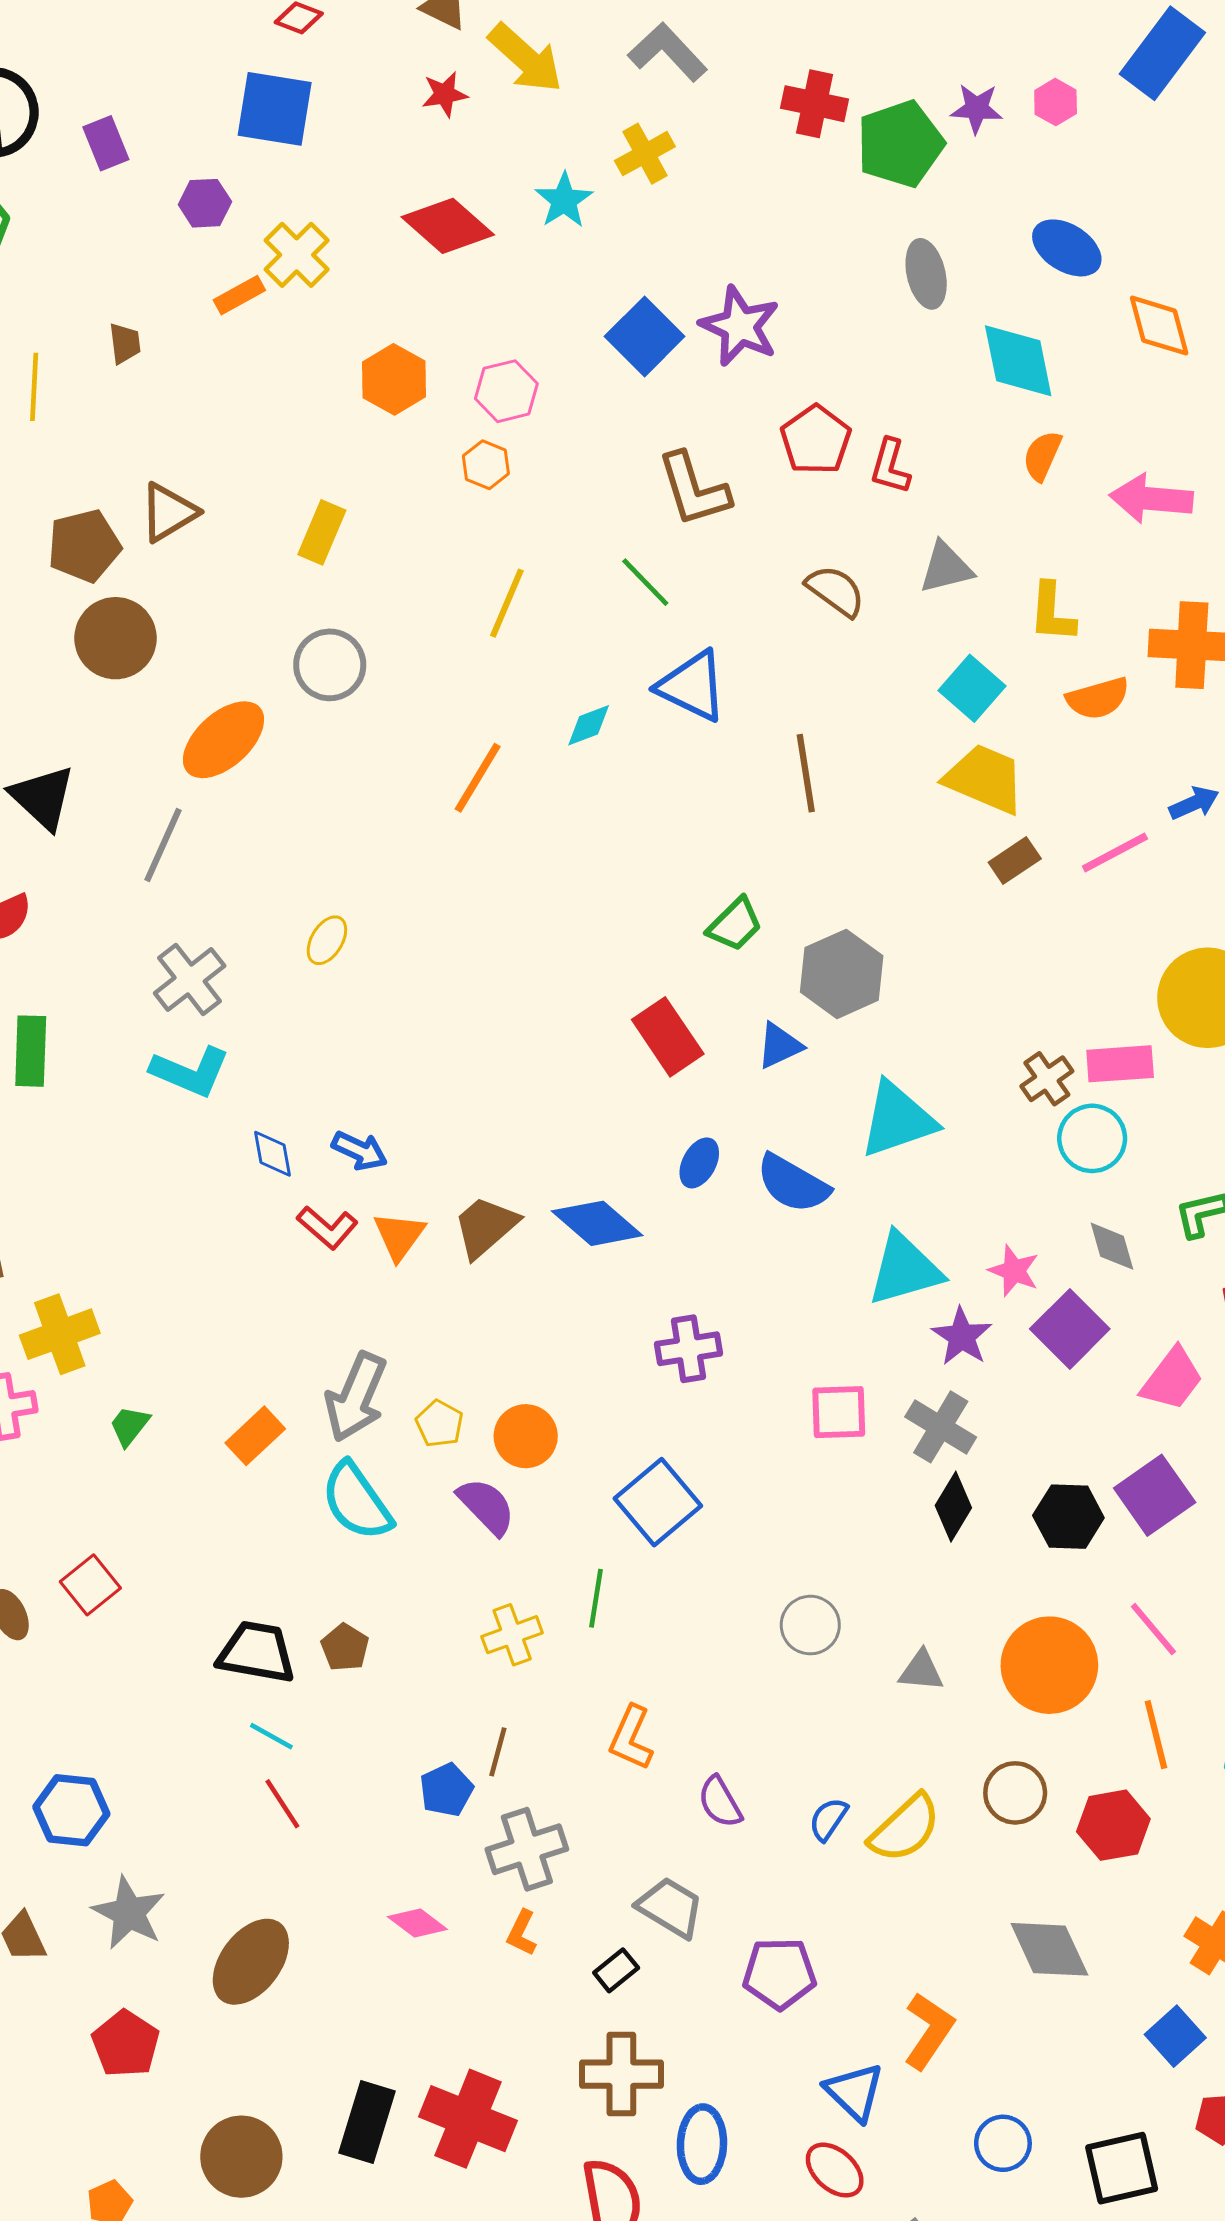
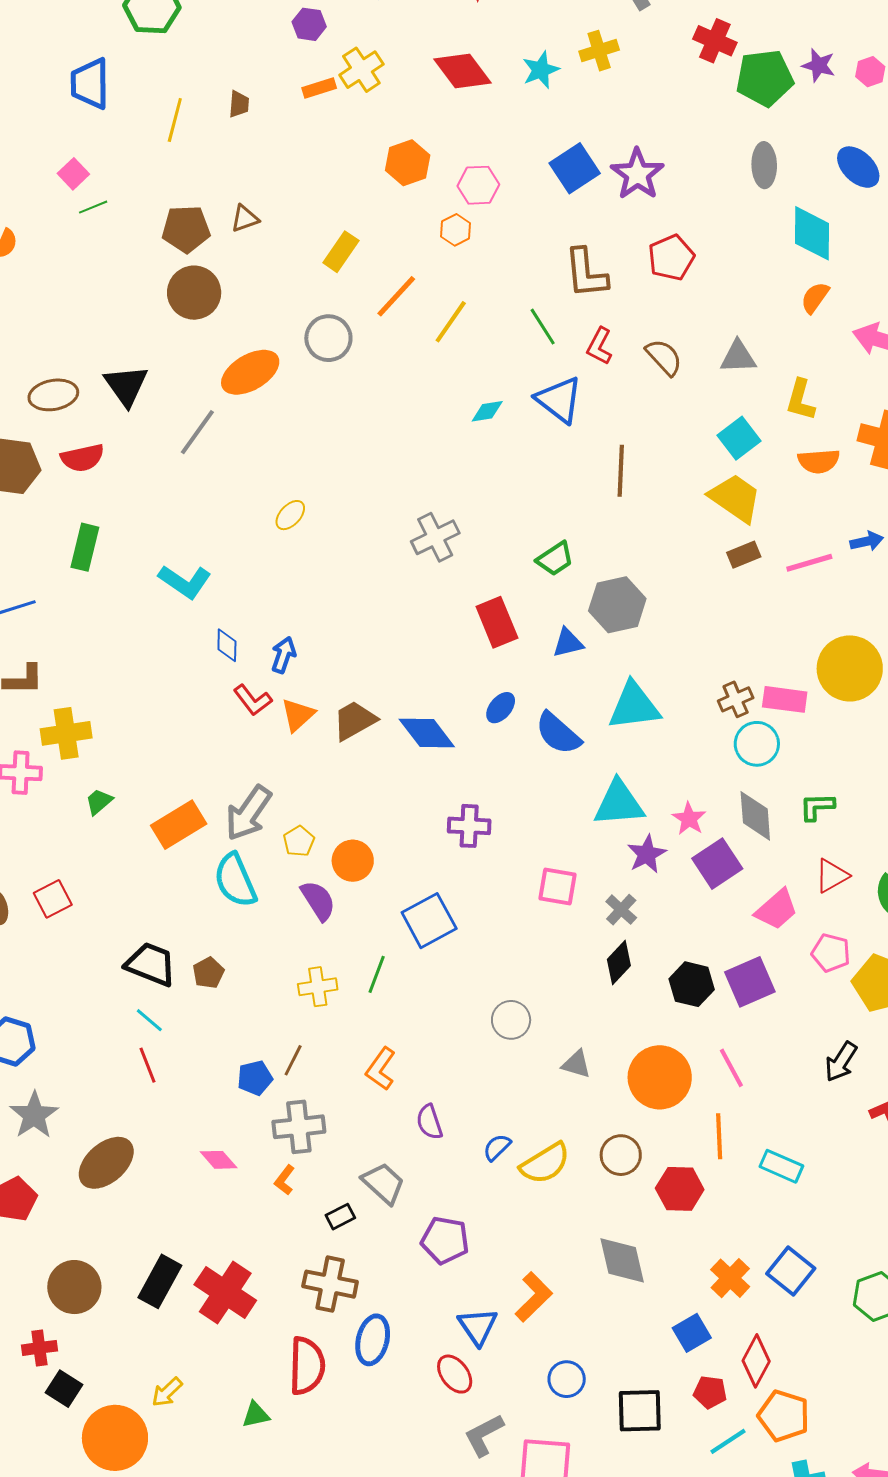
red L-shape: (890, 466) -> (599, 346), moved
brown triangle: (168, 512) -> (245, 219), size x0.7
orange line: (478, 778) -> (396, 296), moved
gray cross: (190, 980) -> (435, 537), moved
blue arrow: (360, 1151) -> (283, 655), turned -108
gray diamond: (1112, 1246) -> (755, 816), size x1.4
gray cross: (941, 1427) -> (621, 910), size x0.7
orange rectangle: (255, 1436) -> (179, 825), size x1.4

